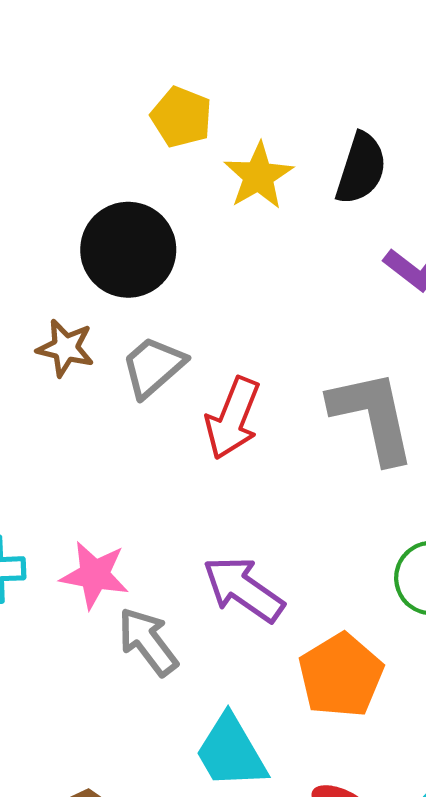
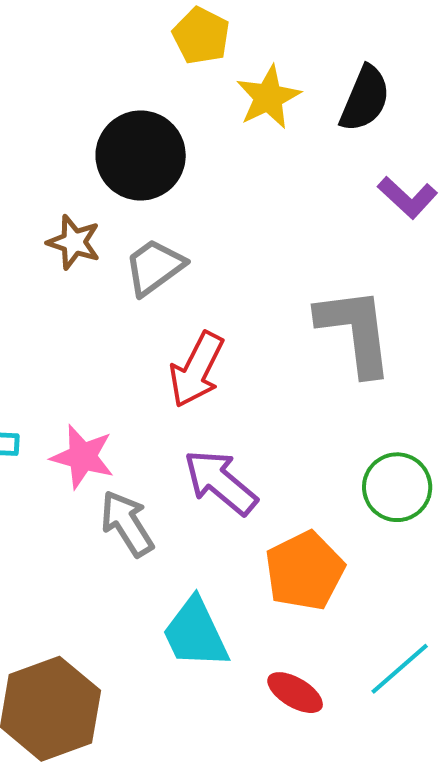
red arrow: (233, 418) -> (197, 370), moved

